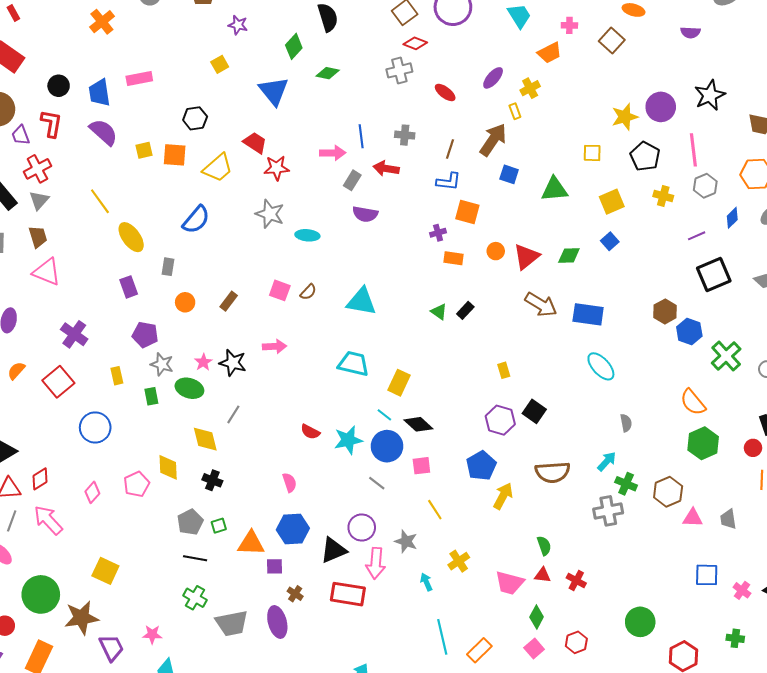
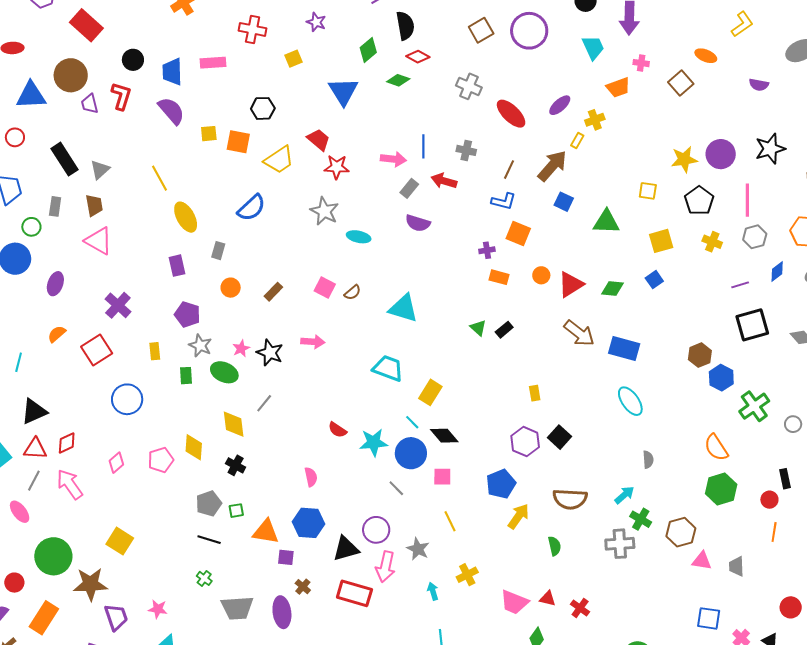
red diamond: (415, 43) -> (418, 57), moved
gray cross: (399, 70) -> (469, 86), turned 30
red ellipse: (445, 92) -> (511, 114), size x1.5
yellow rectangle: (515, 111) -> (577, 141), turned 42
red cross: (37, 169) -> (253, 29), moved, turned 32
green semicircle: (544, 546) -> (554, 546), moved
green cross: (195, 598) -> (204, 578), size x0.7

